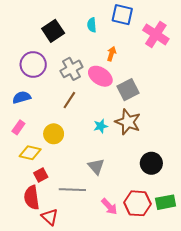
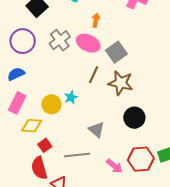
brown line: (69, 100) -> (94, 75), moved
cyan star: (101, 126) -> (71, 97), moved
pink rectangle: (18, 127) -> (17, 103), size x1.5
black circle: (151, 163) -> (134, 118), moved

